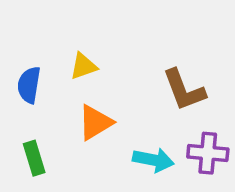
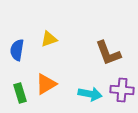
orange triangle: (95, 122) -> (46, 84), moved

